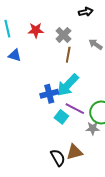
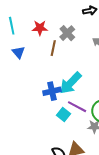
blue triangle: (15, 55) -> (18, 52), turned 32
brown line: (68, 55) -> (53, 48), moved

